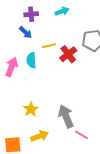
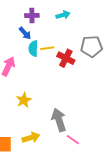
red cross: (68, 54) -> (66, 58), turned -30
cyan semicircle: (31, 60) -> (33, 49), moved
yellow star: (31, 109) -> (24, 100), moved

